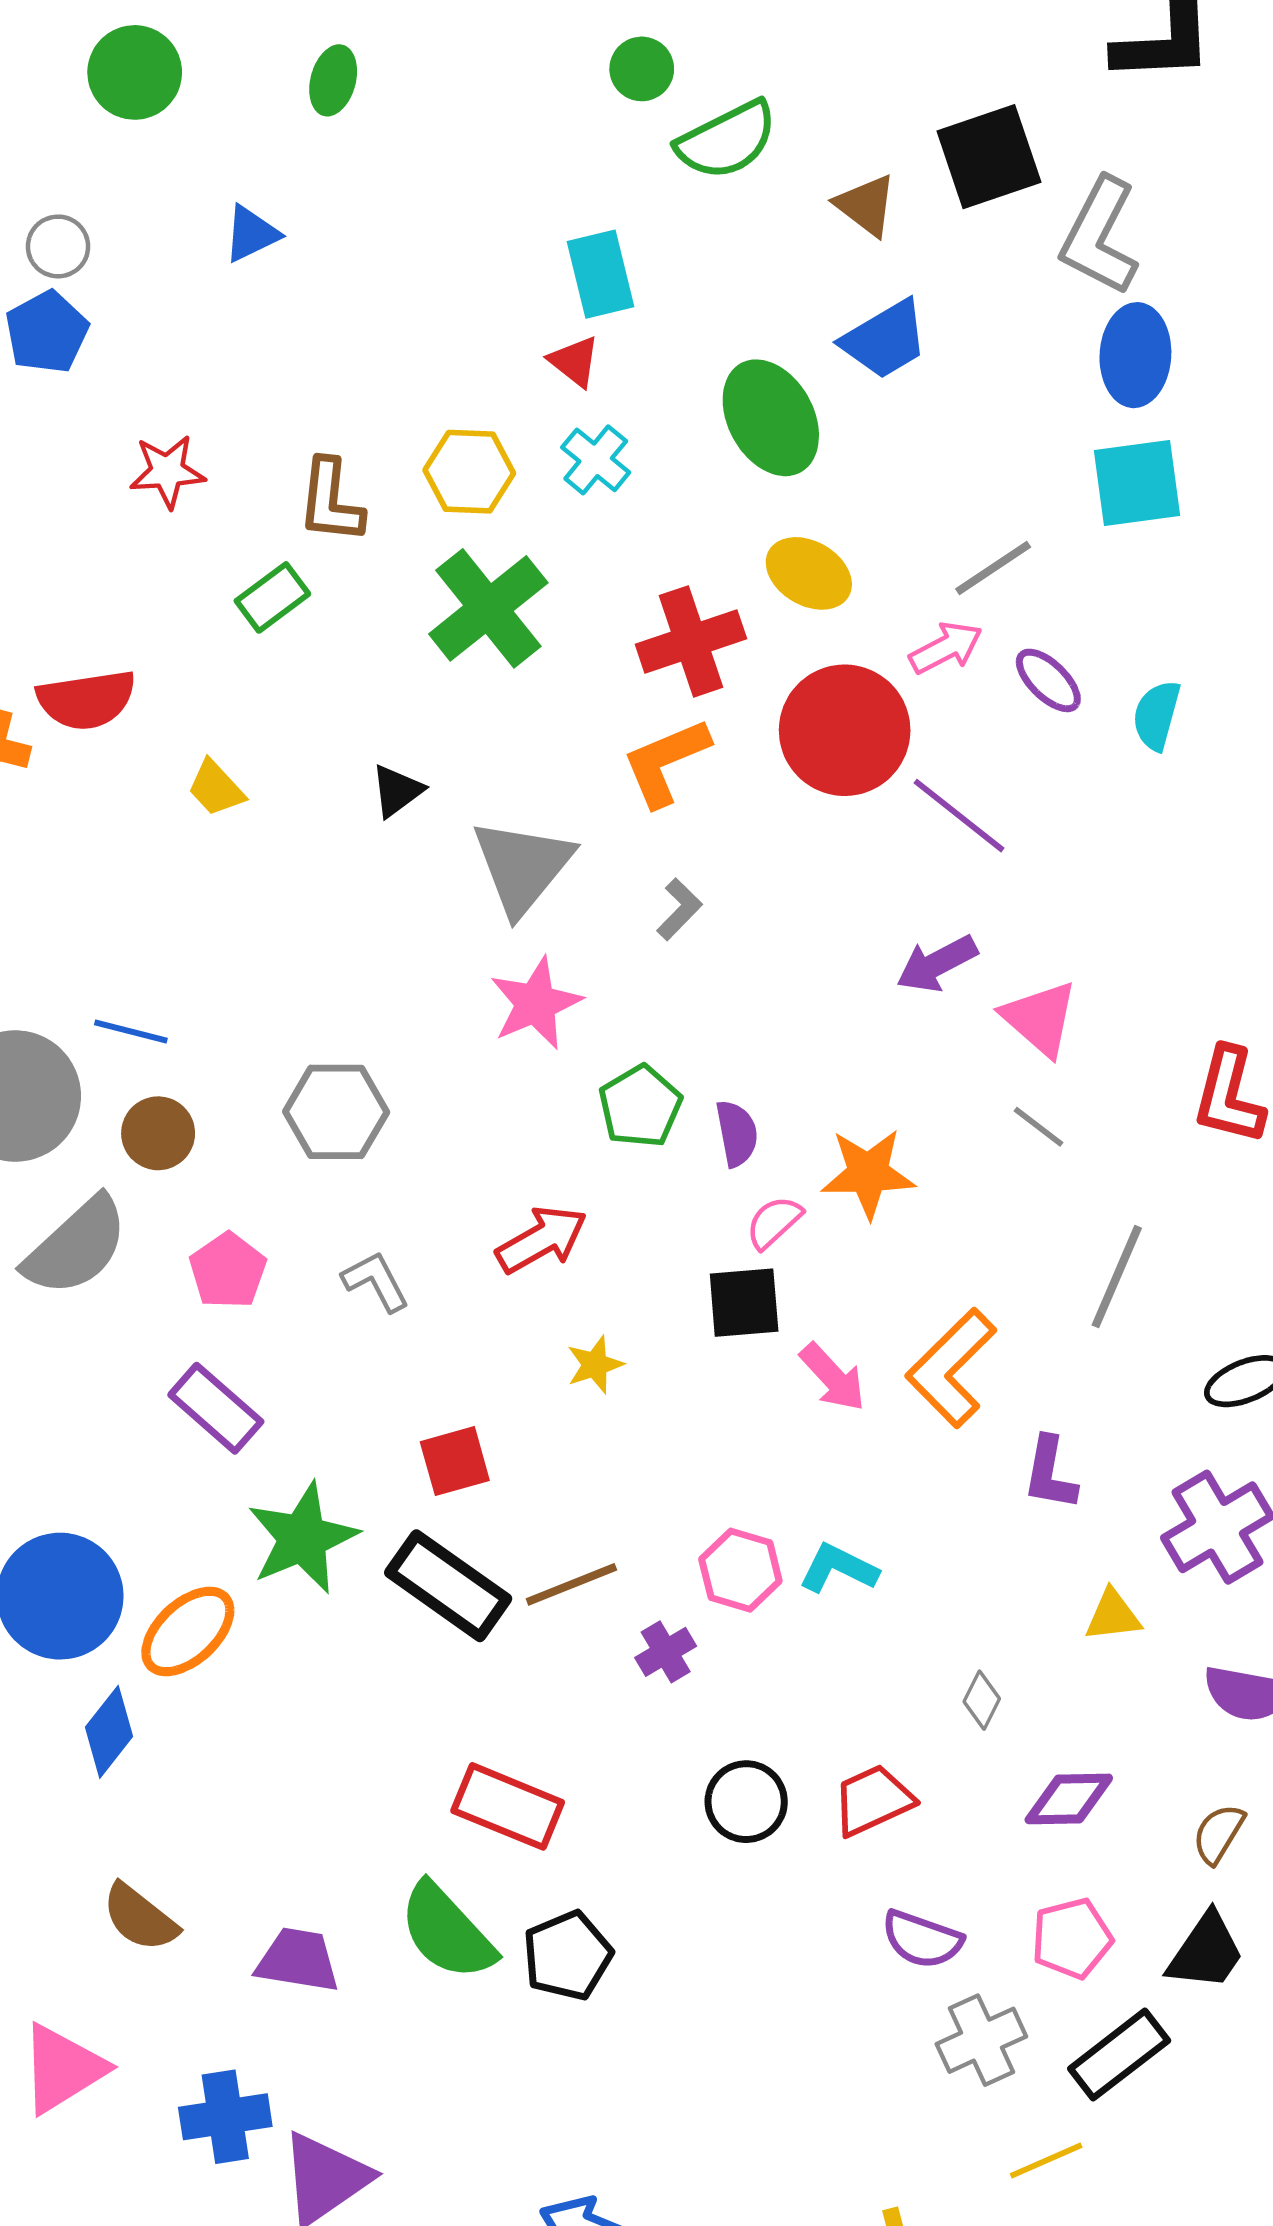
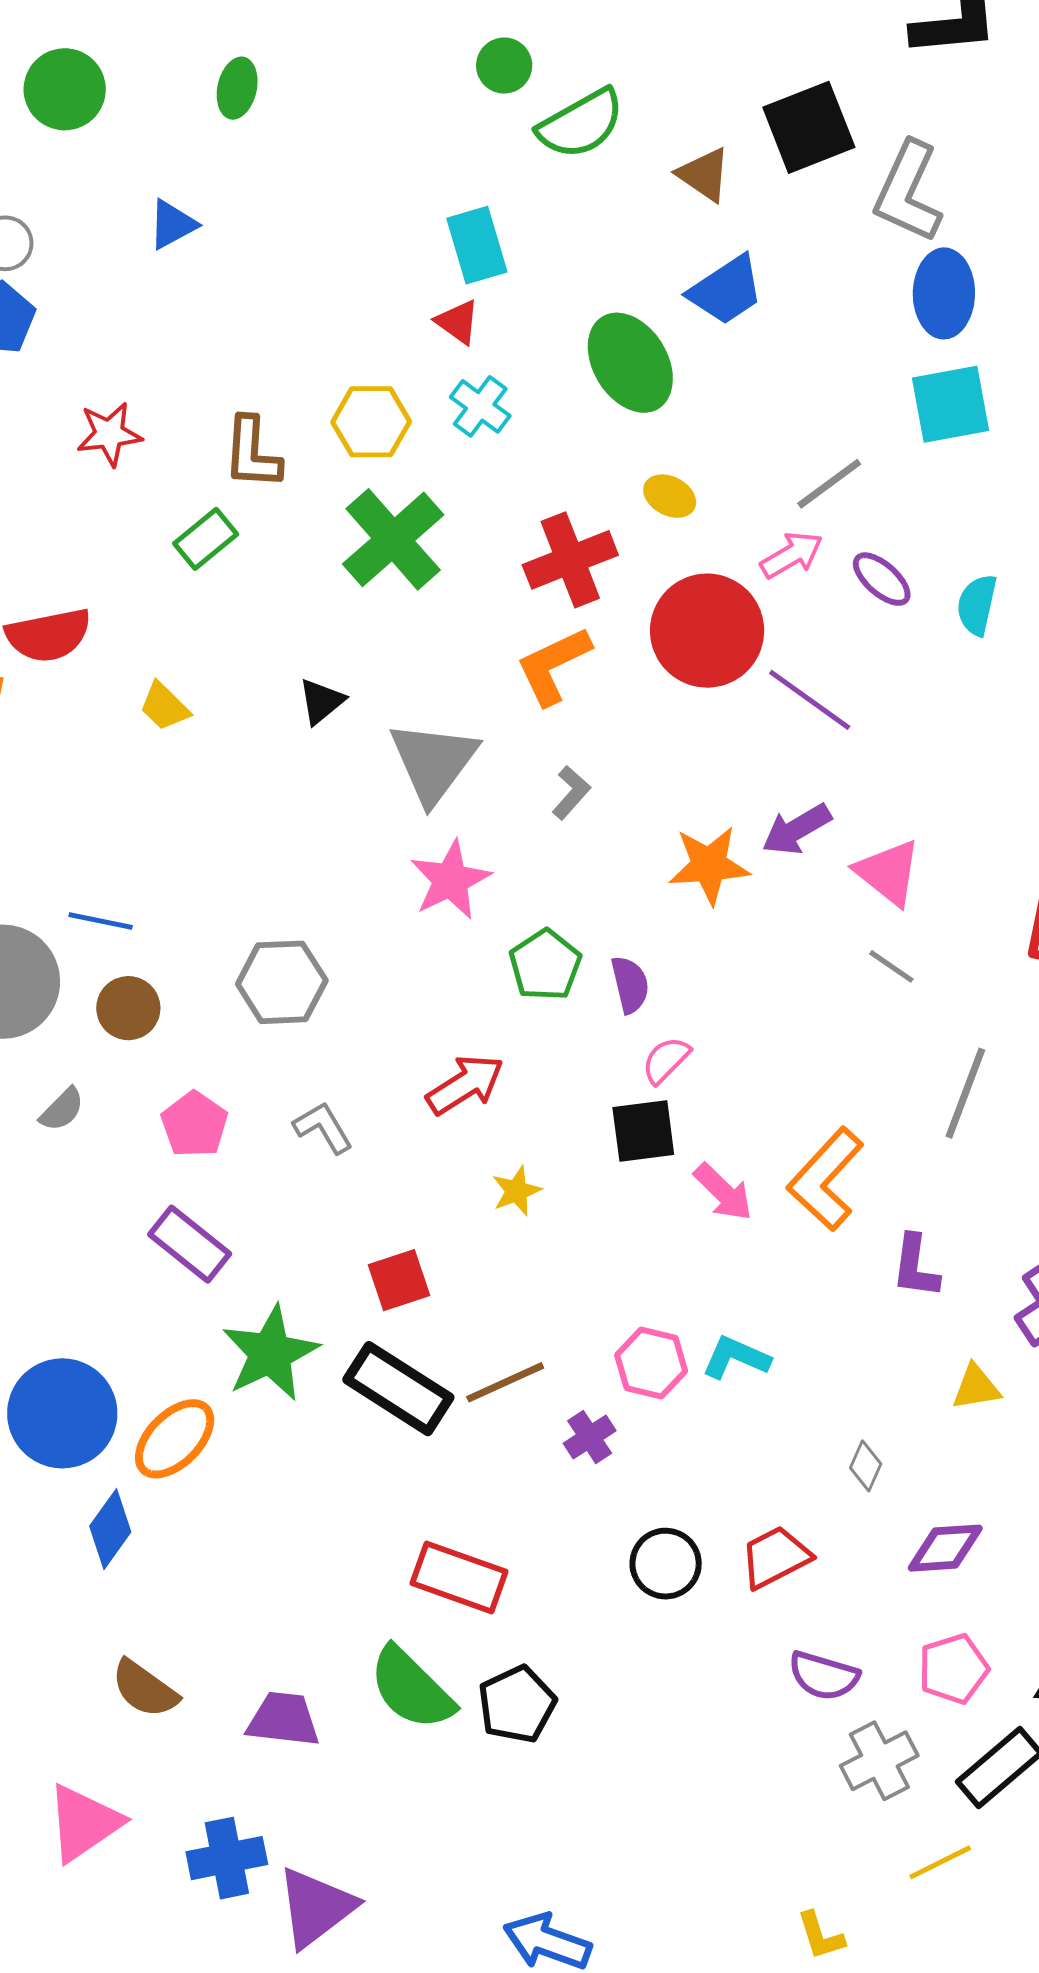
yellow ellipse: (809, 573) -> (670, 496), size x0.7
orange star: (868, 1173) -> (709, 865), moved
gray semicircle: (76, 1246) -> (62, 1110), size x0.5

